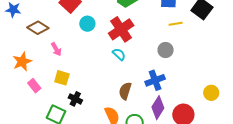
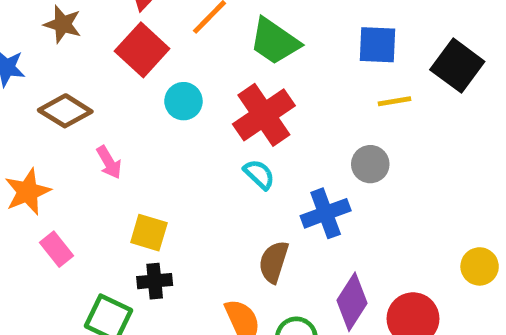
yellow square: (62, 78) -> (149, 233), moved
blue cross: (155, 80) -> (326, 213), moved
black cross: (75, 99) -> (155, 281), turned -32

